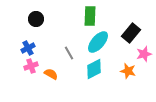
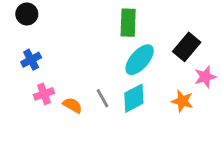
black circle: (36, 19) -> (27, 14), moved
blue cross: (28, 48) -> (31, 60), moved
gray line: (69, 53) -> (102, 98), moved

